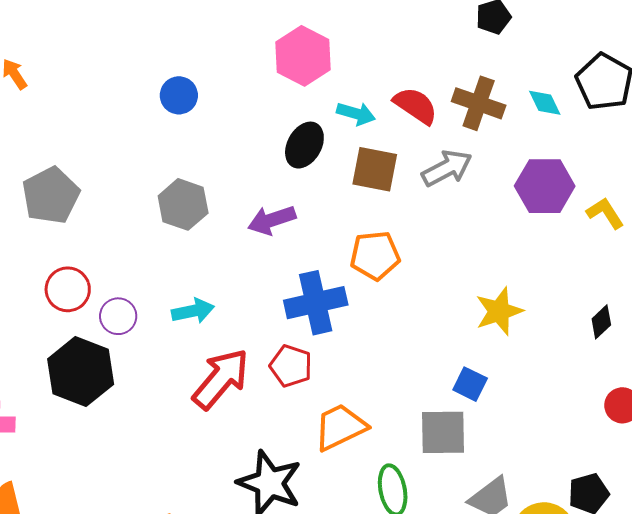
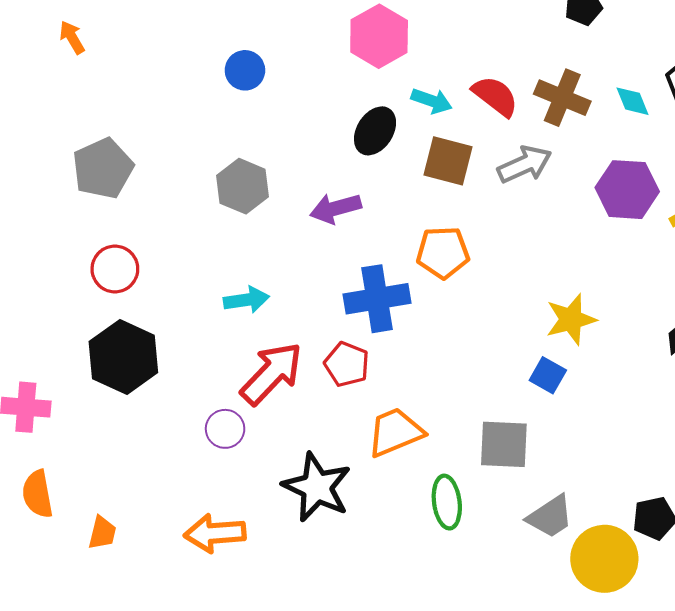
purple circle: (118, 316) -> (225, 429), moved
blue square: (470, 384) -> (548, 375), moved

